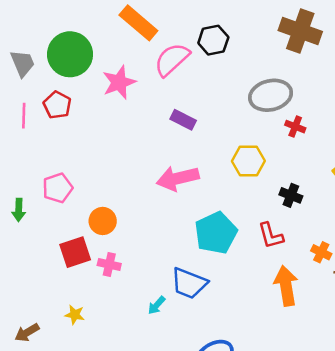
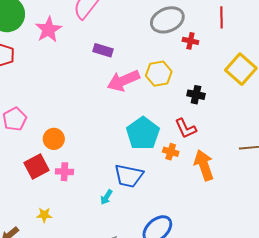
pink arrow: (178, 178) -> (123, 81), moved
orange cross: (321, 252) -> (171, 152), moved

